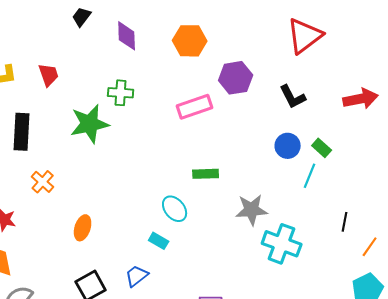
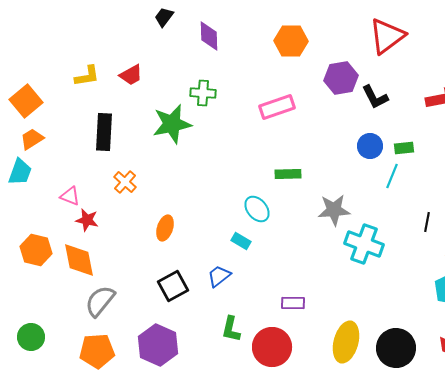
orange hexagon: (190, 41) -> (291, 41), moved
red trapezoid: (49, 75) -> (131, 75), turned 80
purple hexagon: (236, 78) -> (341, 78), moved
green rectangle: (322, 148) -> (404, 148), turned -48

